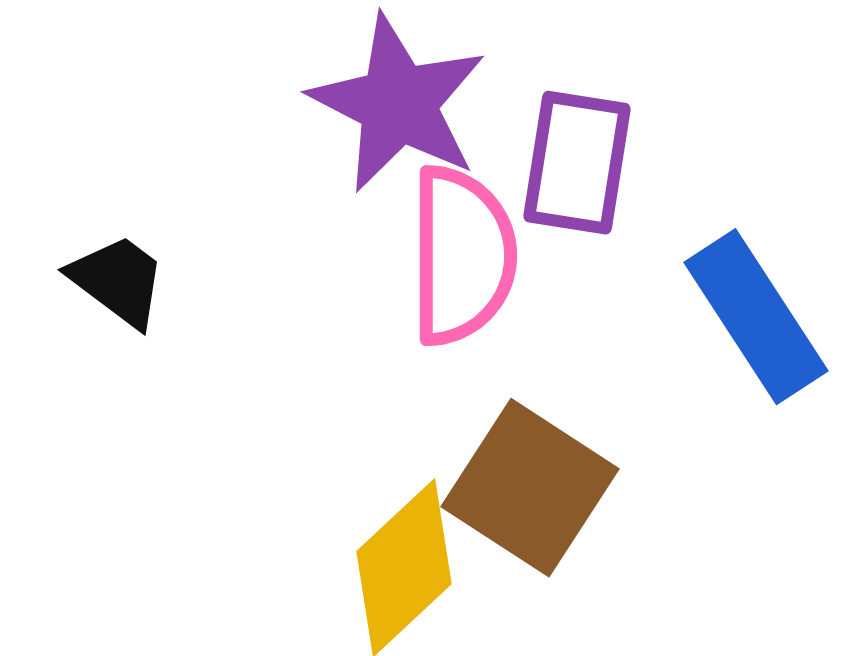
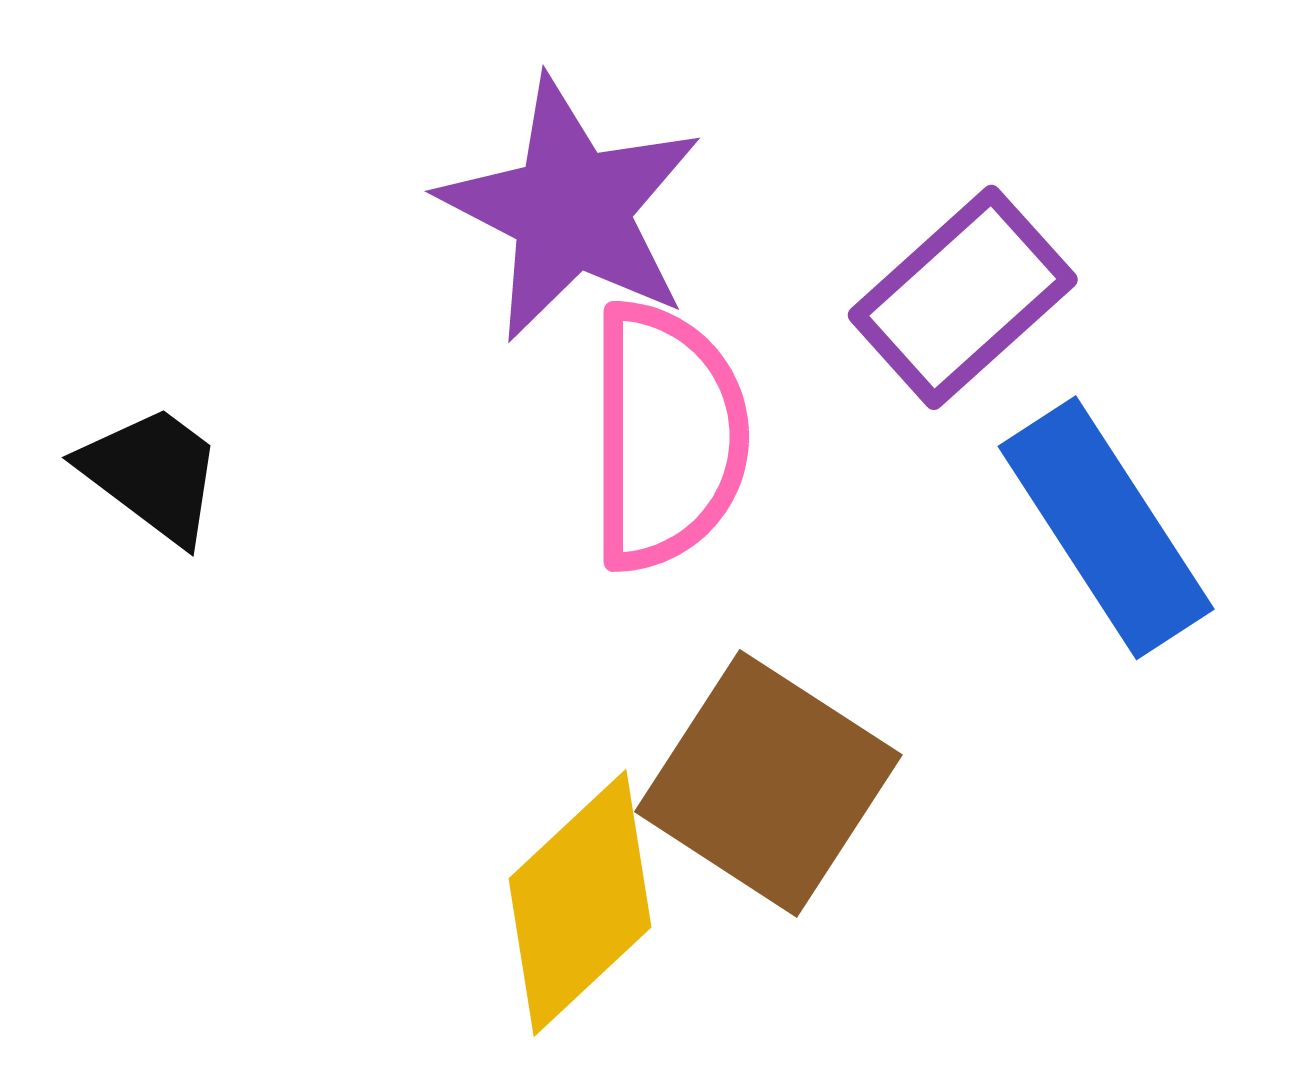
purple rectangle: (577, 163) -> (963, 297), moved, turned 39

